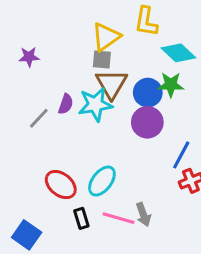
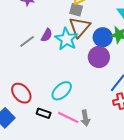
cyan star: (95, 104) -> (66, 39), turned 30
red ellipse: (61, 185) -> (21, 93), moved
black rectangle: (81, 218) -> (44, 113), turned -64

